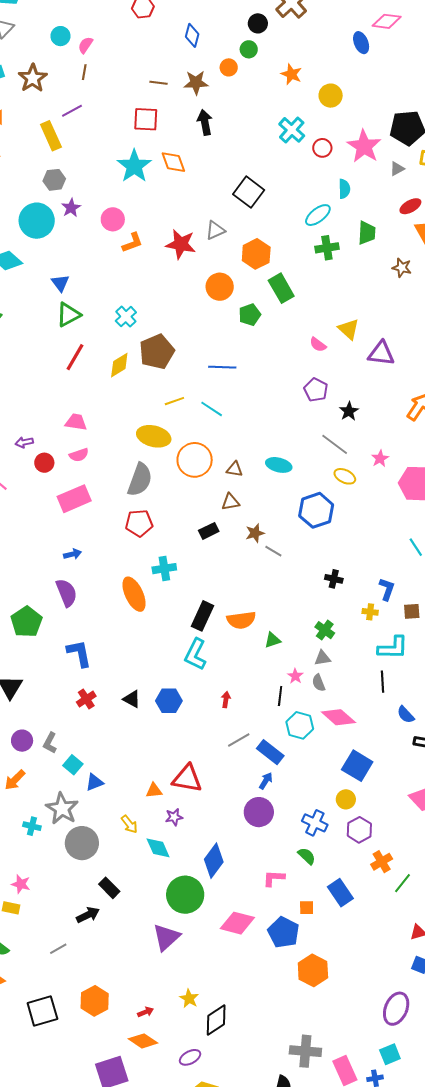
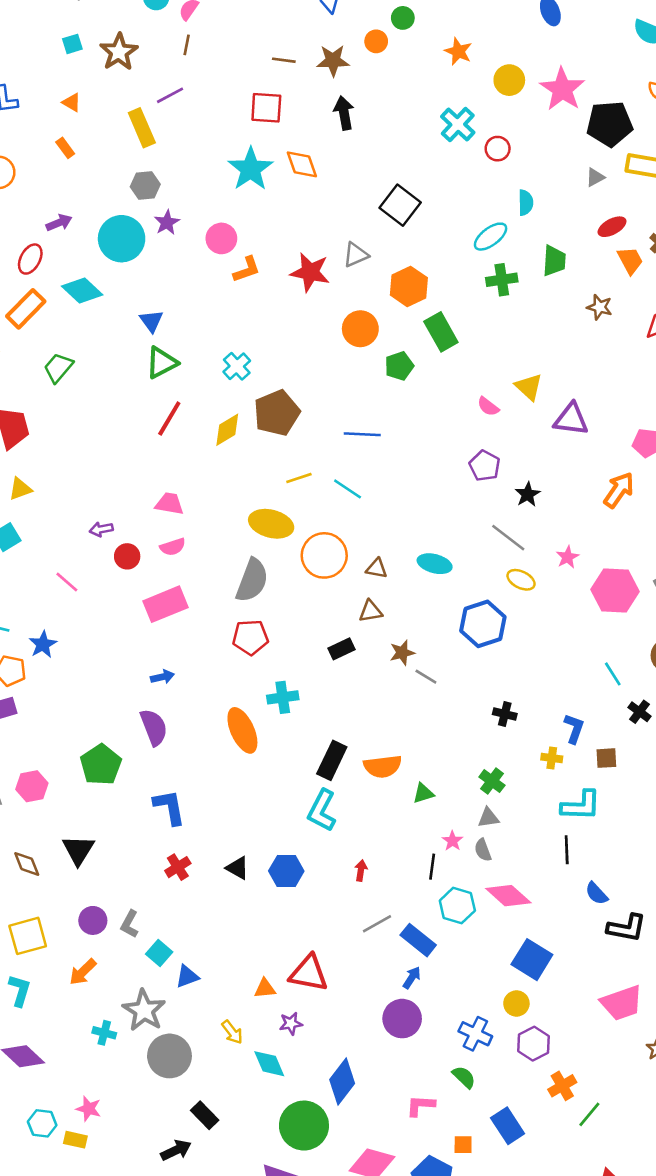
pink star: (364, 146) -> (562, 89), moved

